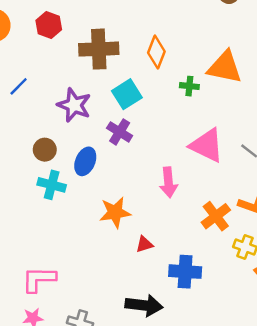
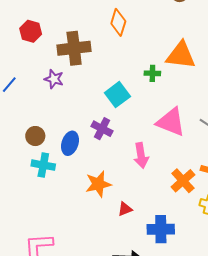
orange diamond: (156, 52) -> (118, 22), moved
cyan square: (127, 94) -> (117, 95), moved
purple star: (74, 105) -> (54, 79), moved, size x0.7
purple cross: (120, 132) -> (102, 129), moved

